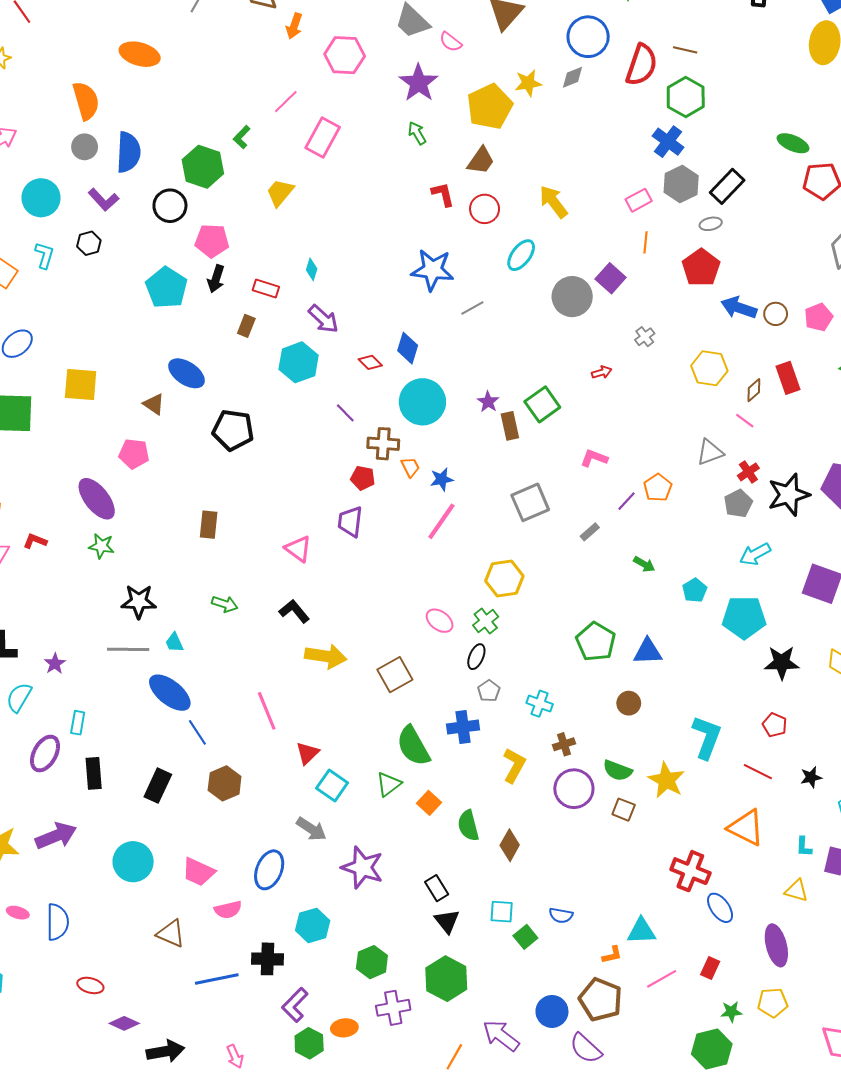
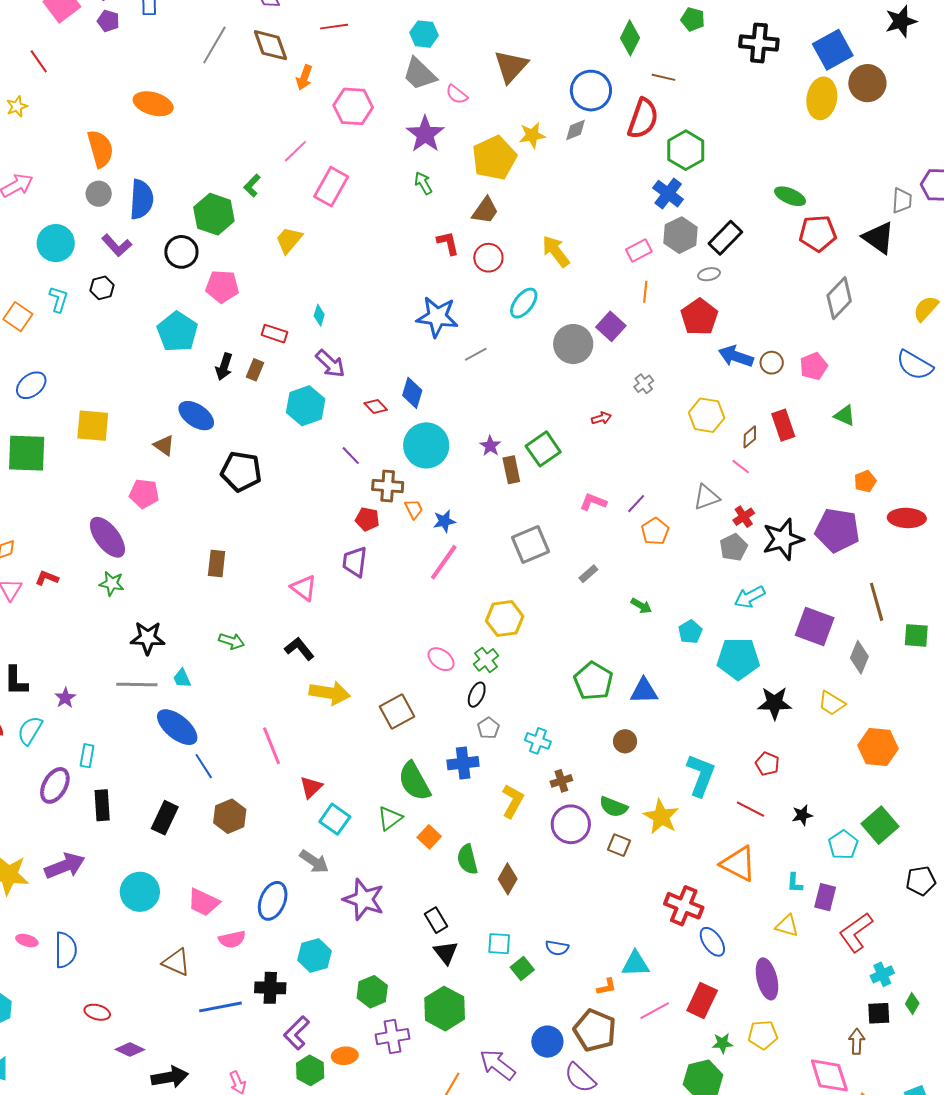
brown line: (685, 50) -> (664, 77), moved
black arrow: (216, 279) -> (224, 367), moved
purple line: (627, 501) -> (636, 504), moved
red rectangle: (710, 968) -> (702, 1000), size x1.6

